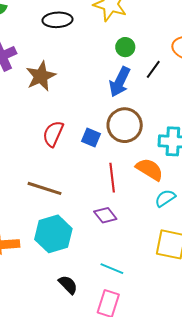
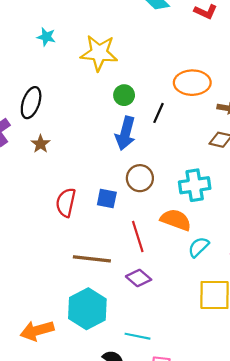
black ellipse: (57, 20) -> (31, 103), moved, turned -56
brown star: (41, 76) -> (41, 144), size x0.6
brown circle: (125, 125) -> (140, 178), size x0.7
brown line: (45, 188) -> (92, 259), moved
cyan line: (112, 269) -> (138, 336), moved

